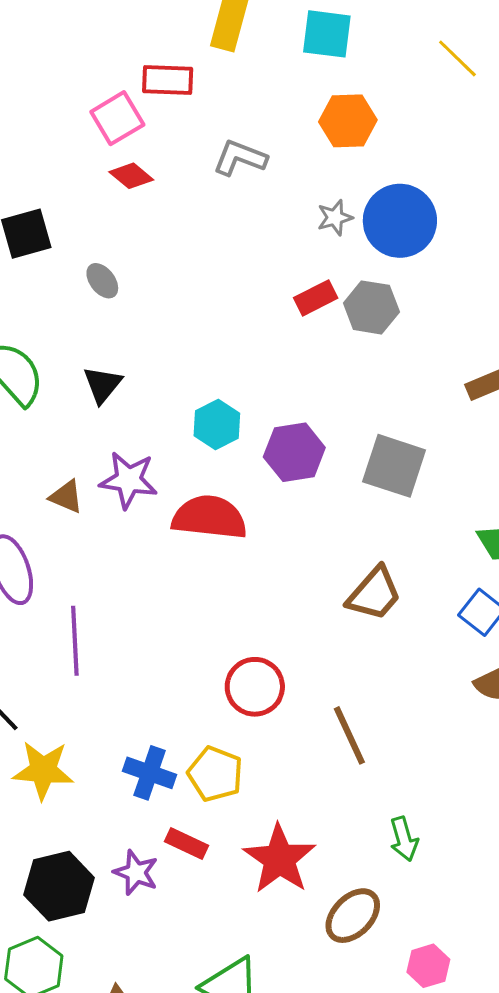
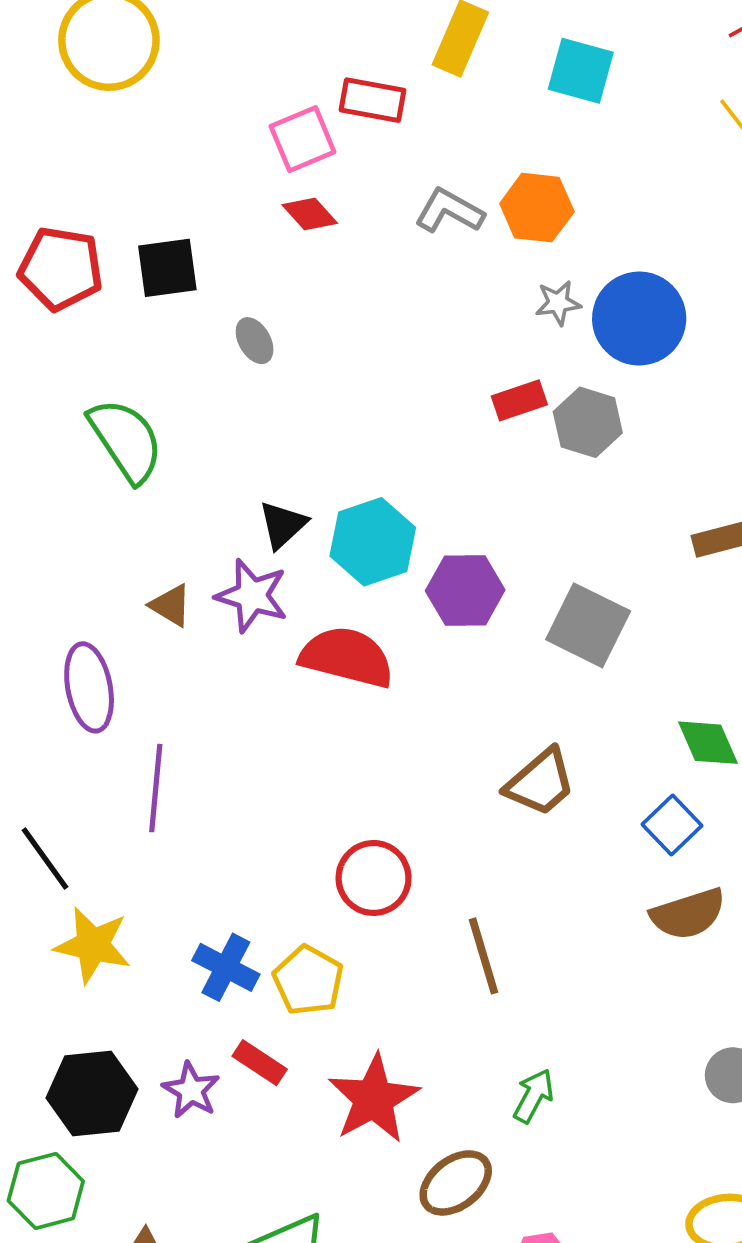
orange hexagon: (348, 121) -> (537, 208), moved
black triangle: (102, 385) -> (283, 525), moved
cyan hexagon: (217, 424) -> (373, 542), size x1.4
green arrow: (404, 839) -> (534, 1096), turned -144

